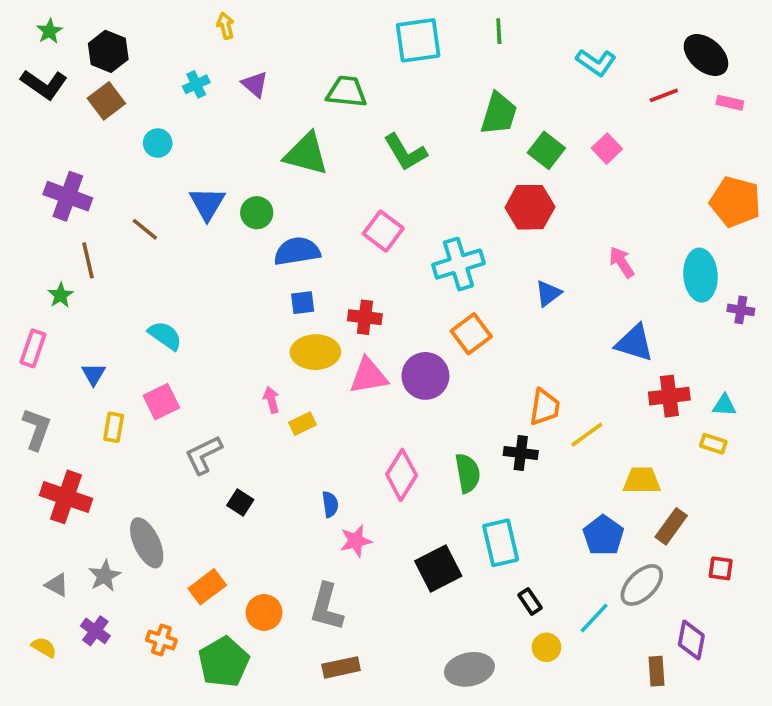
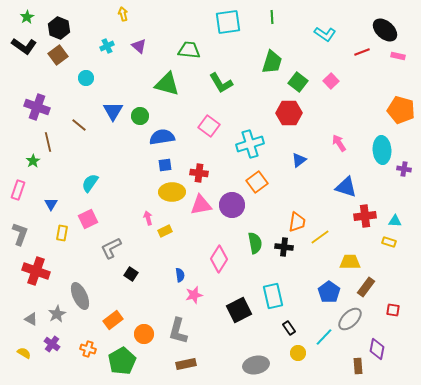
cyan semicircle: (165, 336) -> (90, 183), turned -90
green semicircle: (468, 473) -> (255, 243), moved

